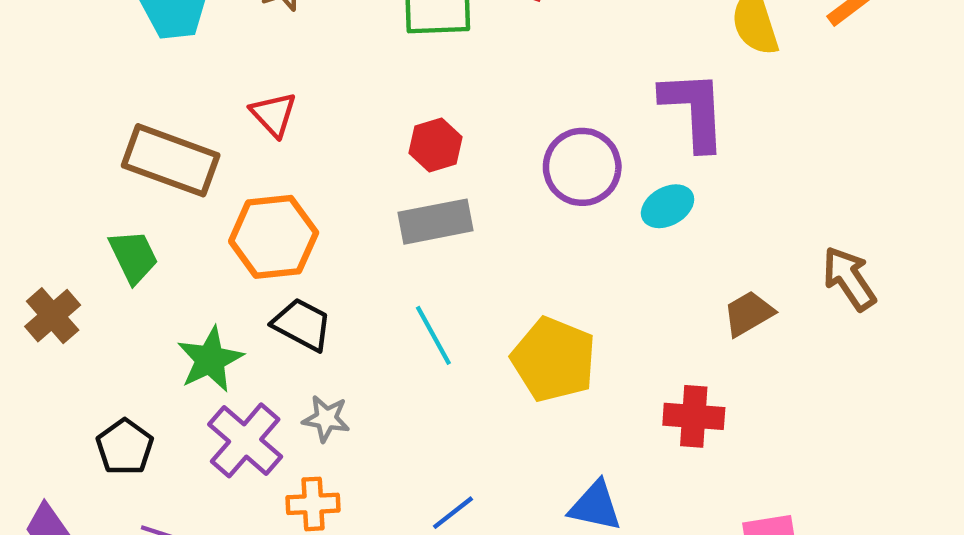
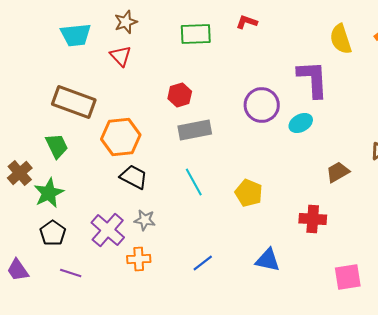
red triangle: (274, 114) -> (121, 56), moved
red hexagon: (436, 145) -> (180, 95), moved
green star: (210, 359) -> (49, 193), moved
yellow pentagon: (554, 359) -> (249, 193), size x0.7

